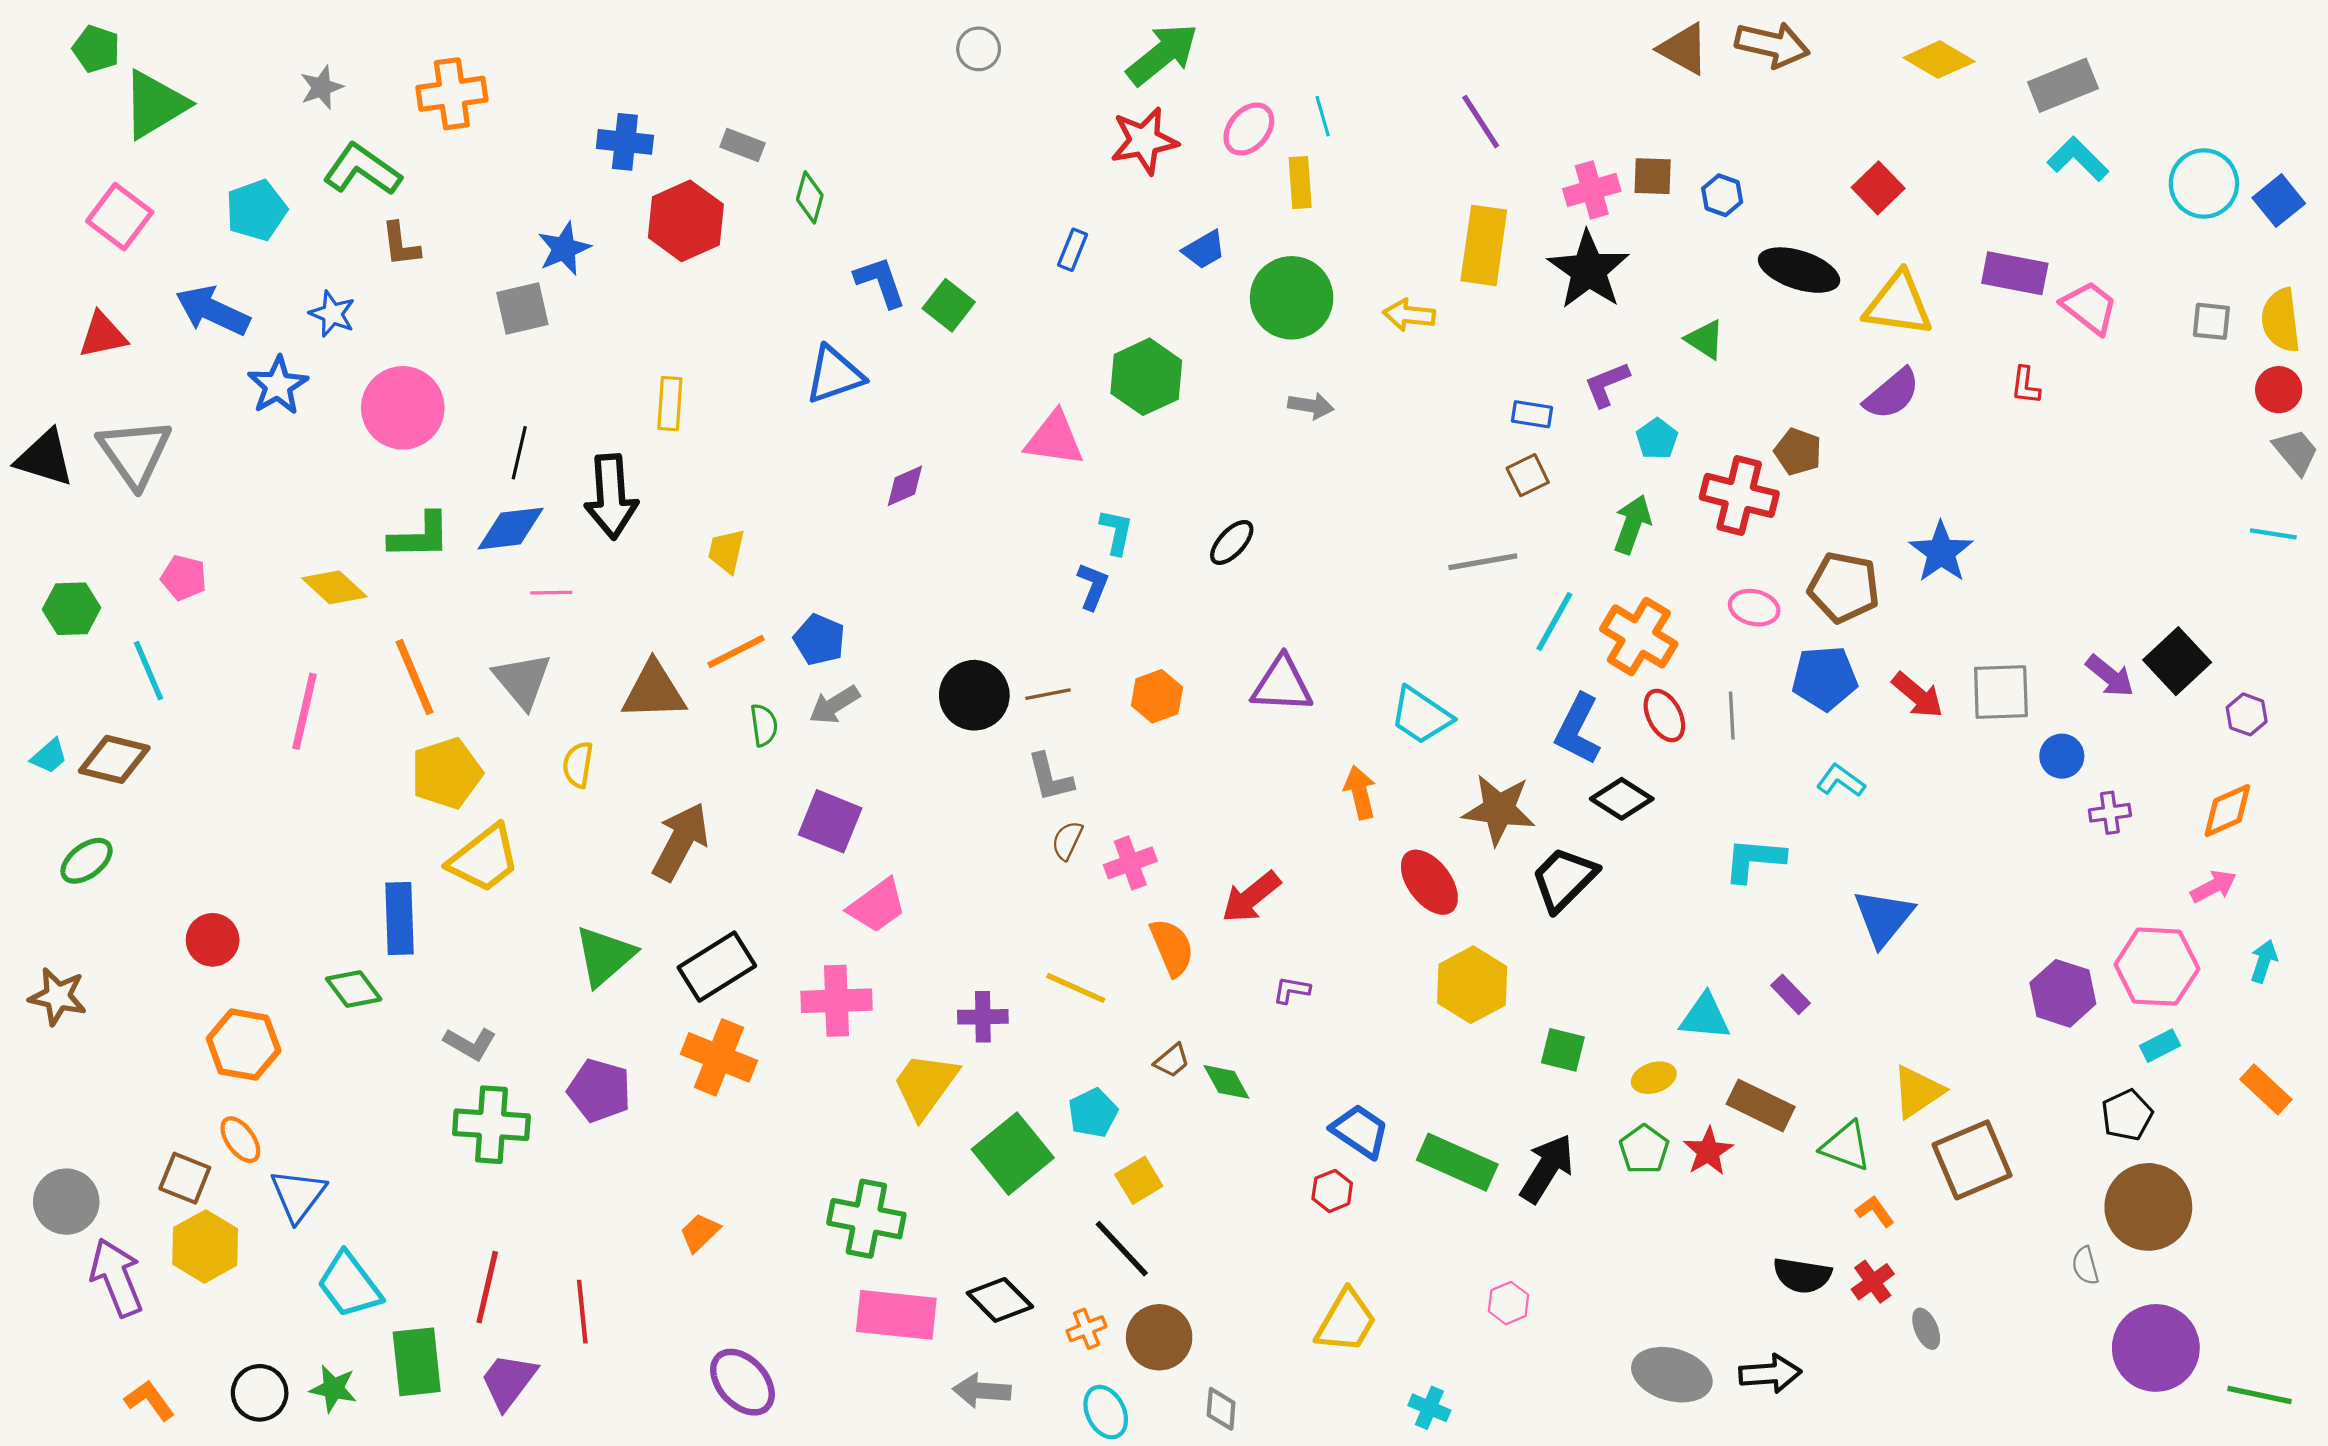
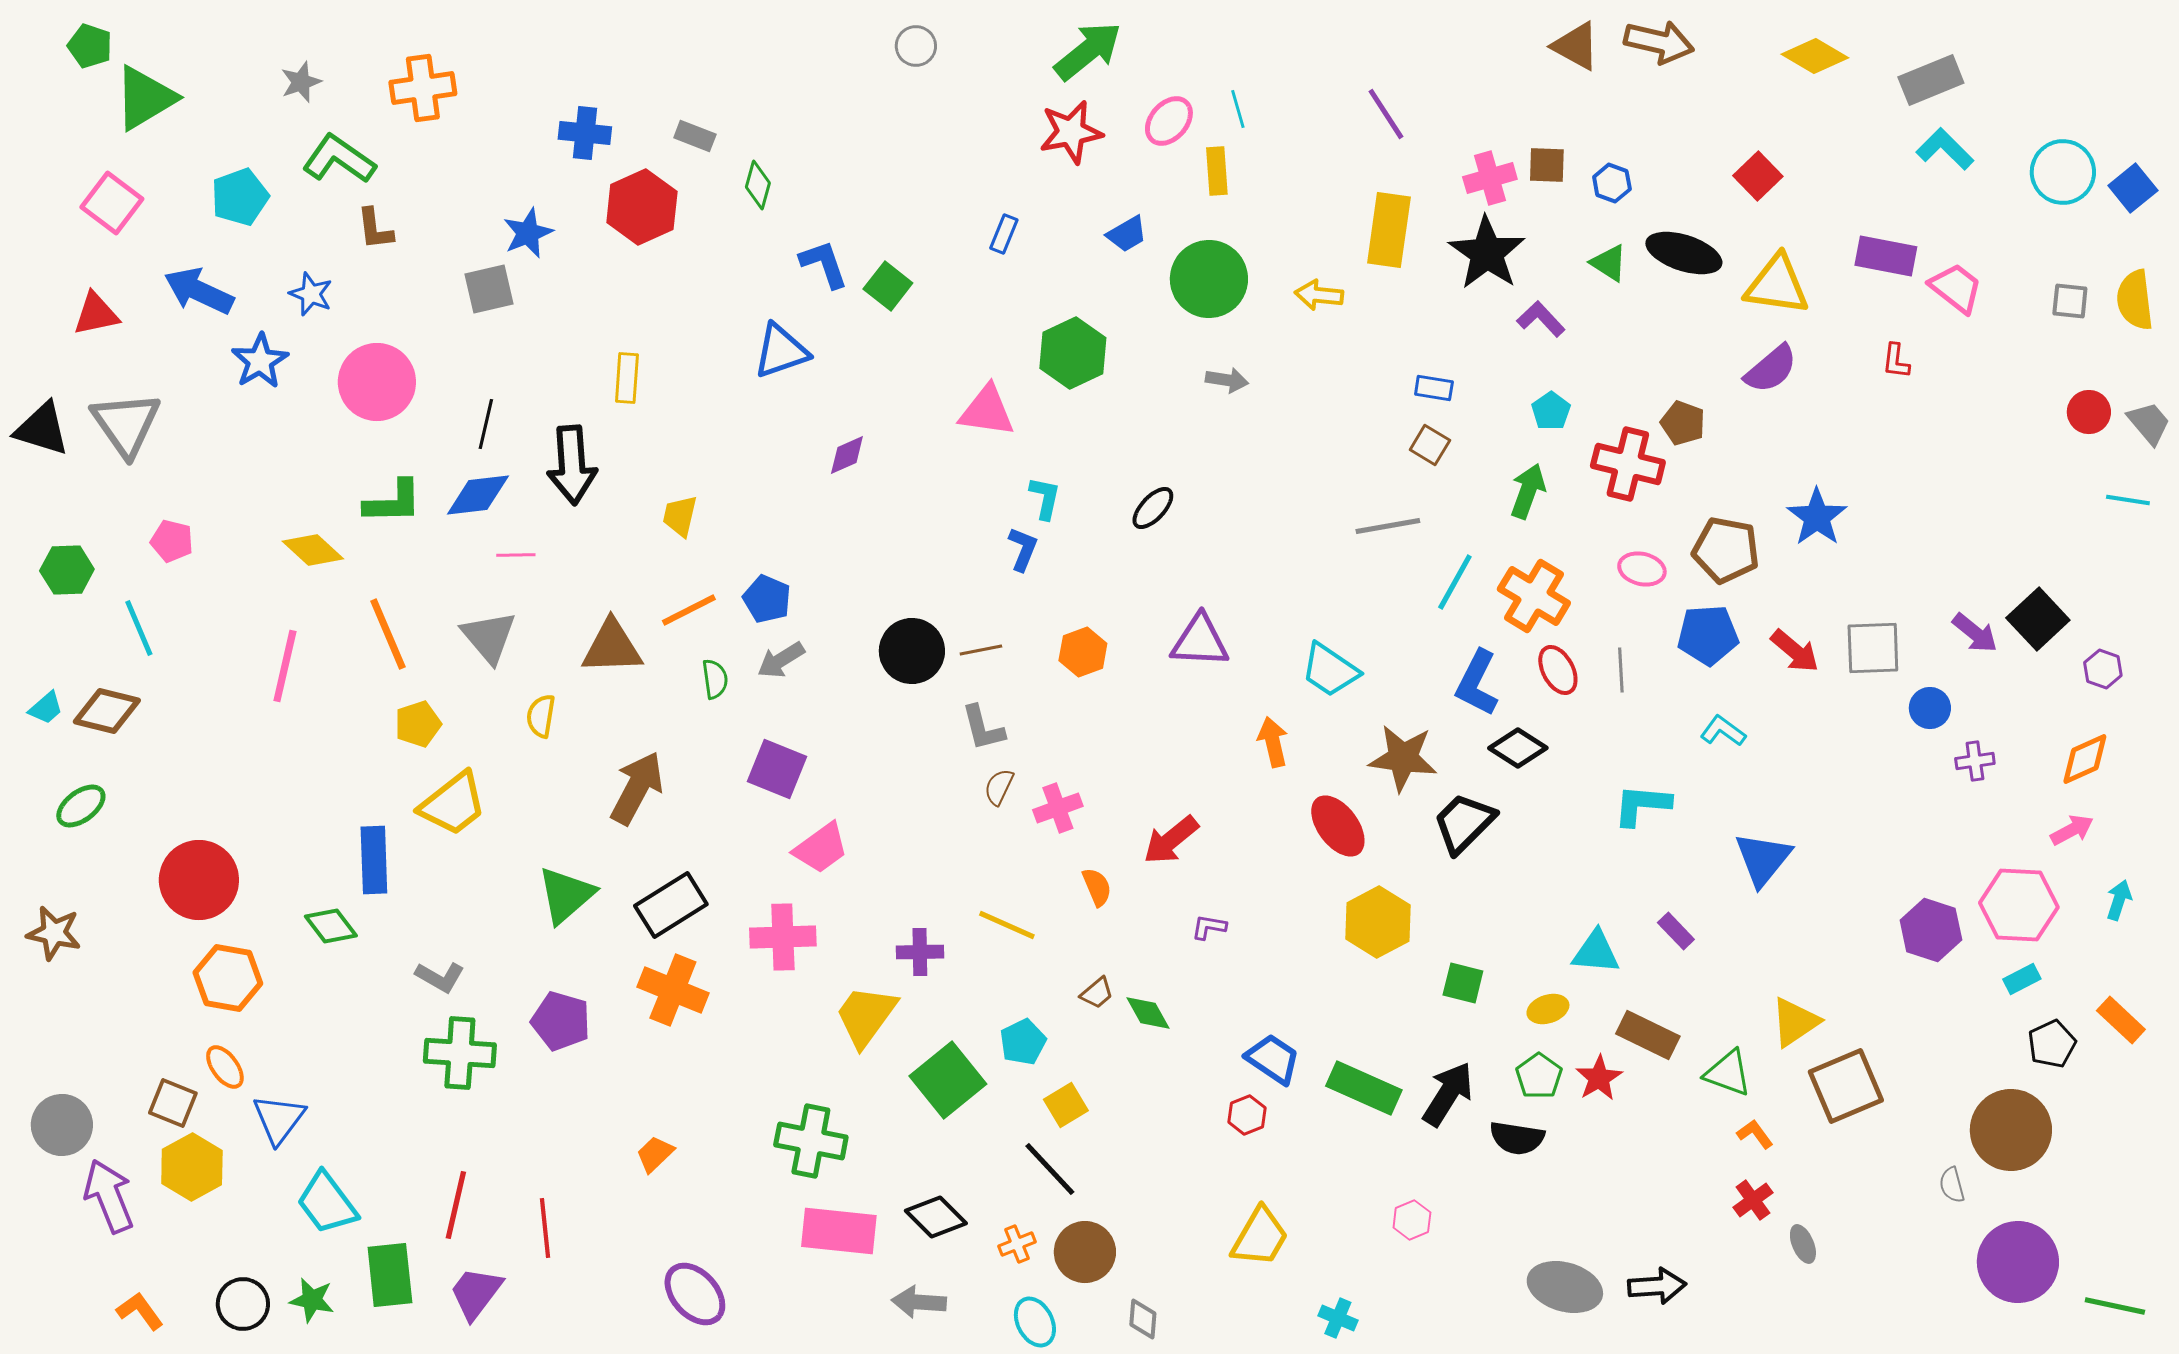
green triangle: (1705, 339) -> (1609, 263), moved
purple L-shape: (1607, 384) -> (1541, 319), moved, turned 69
red circle: (2279, 390) -> (2089, 412), moved
brown square: (1528, 475) -> (1430, 445), turned -33
yellow pentagon: (447, 773) -> (418, 724), size x0.7
red circle: (213, 940) -> (199, 880), size x1.6
orange semicircle: (1172, 947) -> (1097, 887), size x0.7
black pentagon: (2127, 1115) -> (2052, 1044), moved
black semicircle: (1802, 1275) -> (1517, 1138), moved

